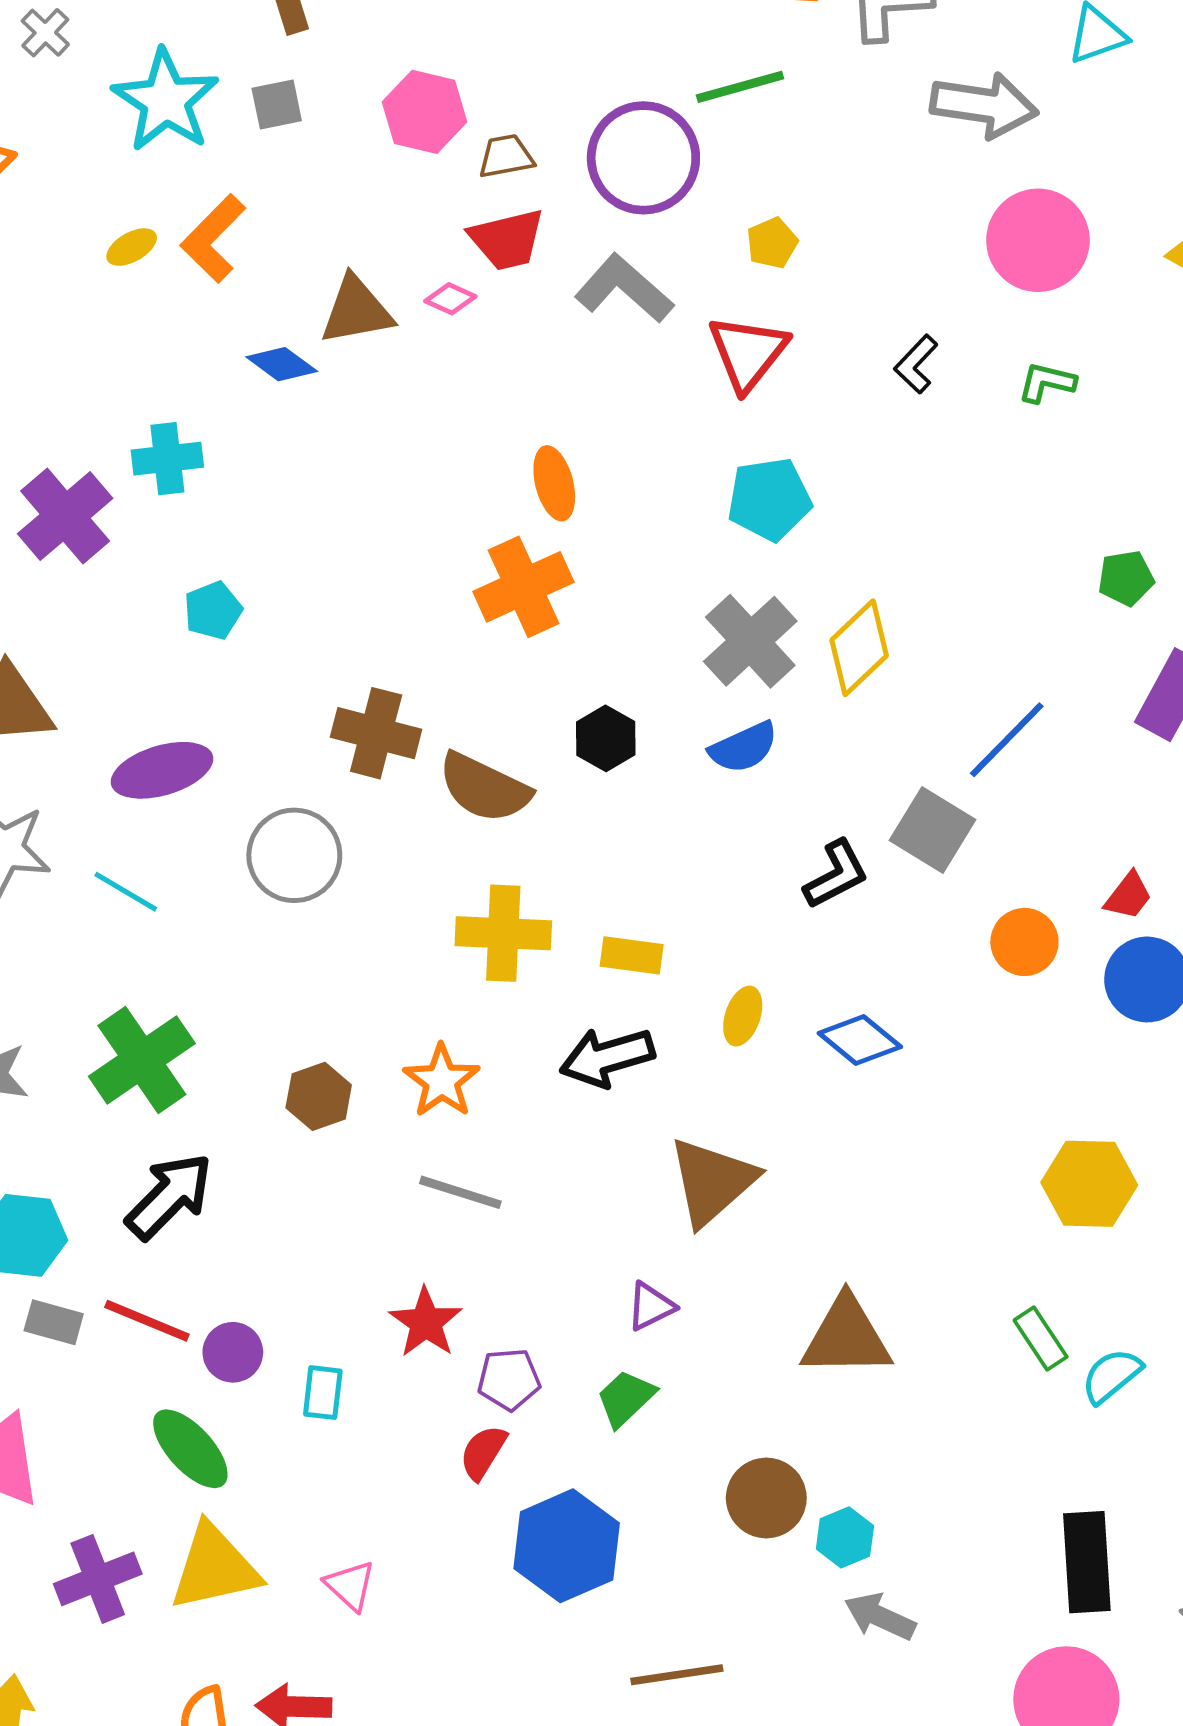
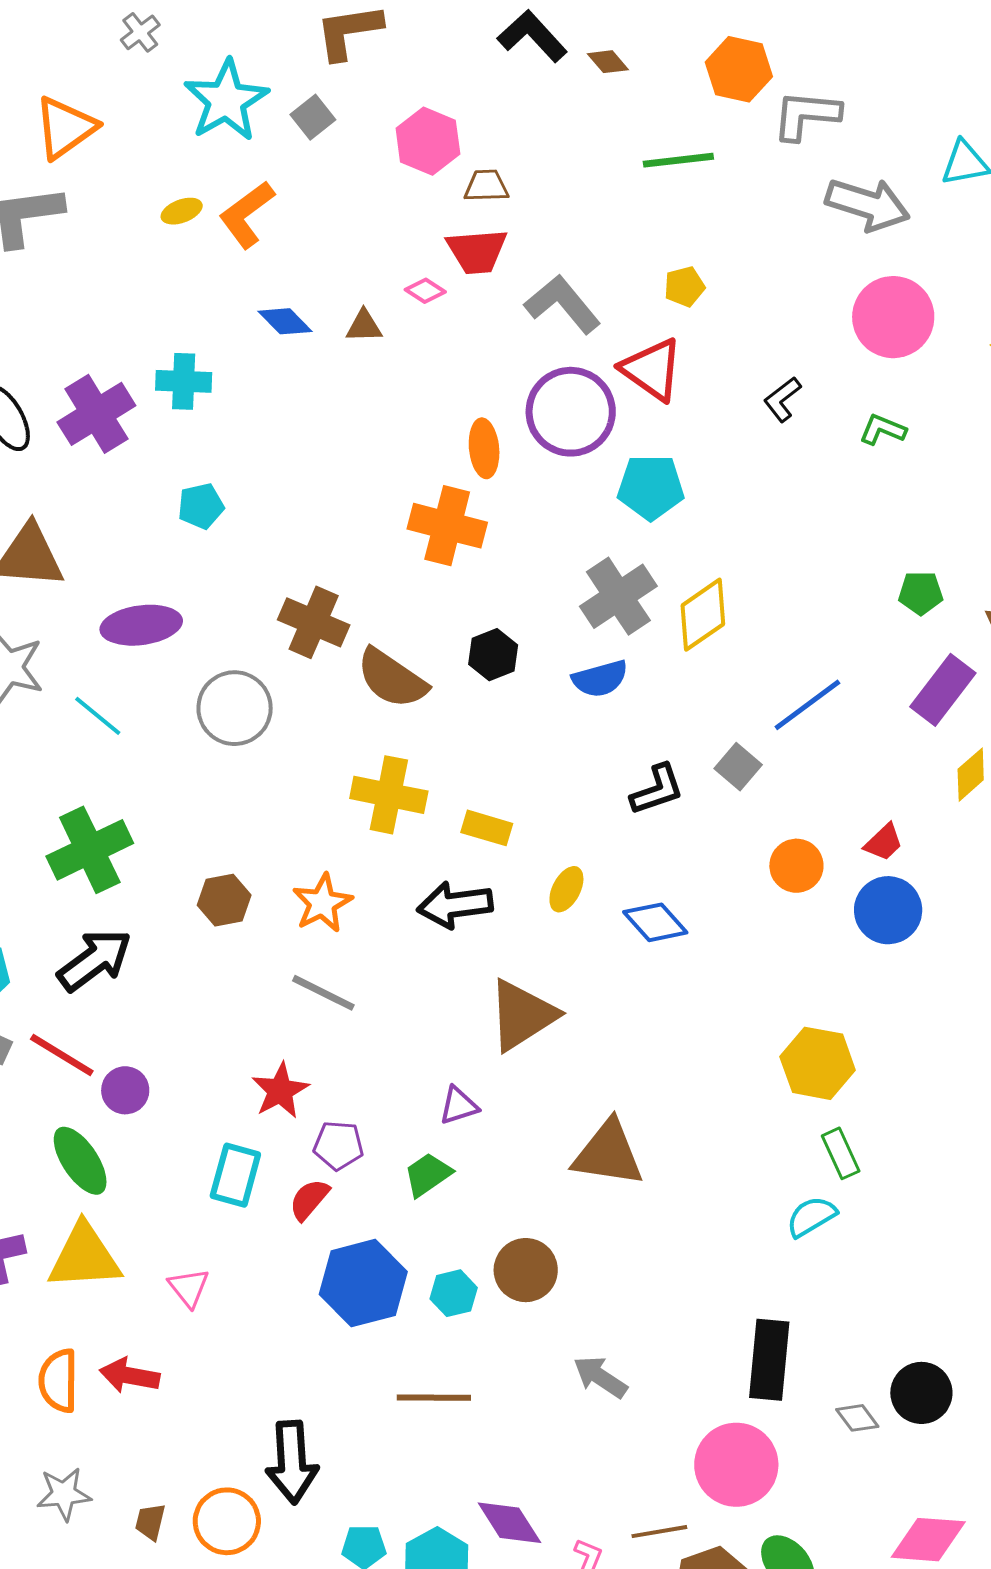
gray square: (277, 105) -> (313, 117), turned -36
purple circle: (643, 158) -> (571, 412), moved
brown triangle: (356, 310) -> (364, 326), moved, size x0.6
red triangle: (748, 353) -> (652, 370), turned -42
orange cross: (523, 587) -> (447, 526), turned 30
gray square: (933, 830) -> (738, 767), size x0.7
green rectangle: (1041, 1338) -> (841, 1153), moved
cyan rectangle: (323, 1393) -> (235, 1175), moved, size x1.4
cyan hexagon: (845, 1537) -> (454, 1293), moved

